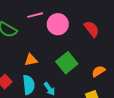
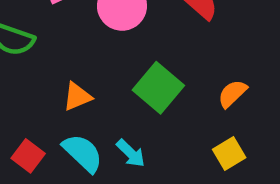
cyan semicircle: (29, 85) -> (83, 153), turned -30

